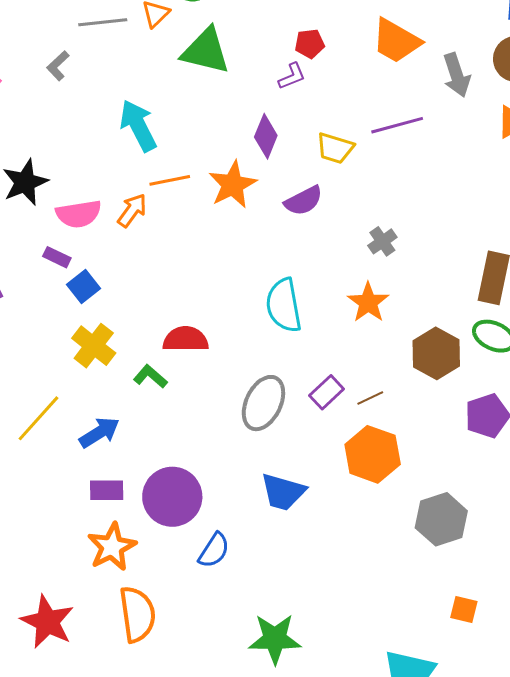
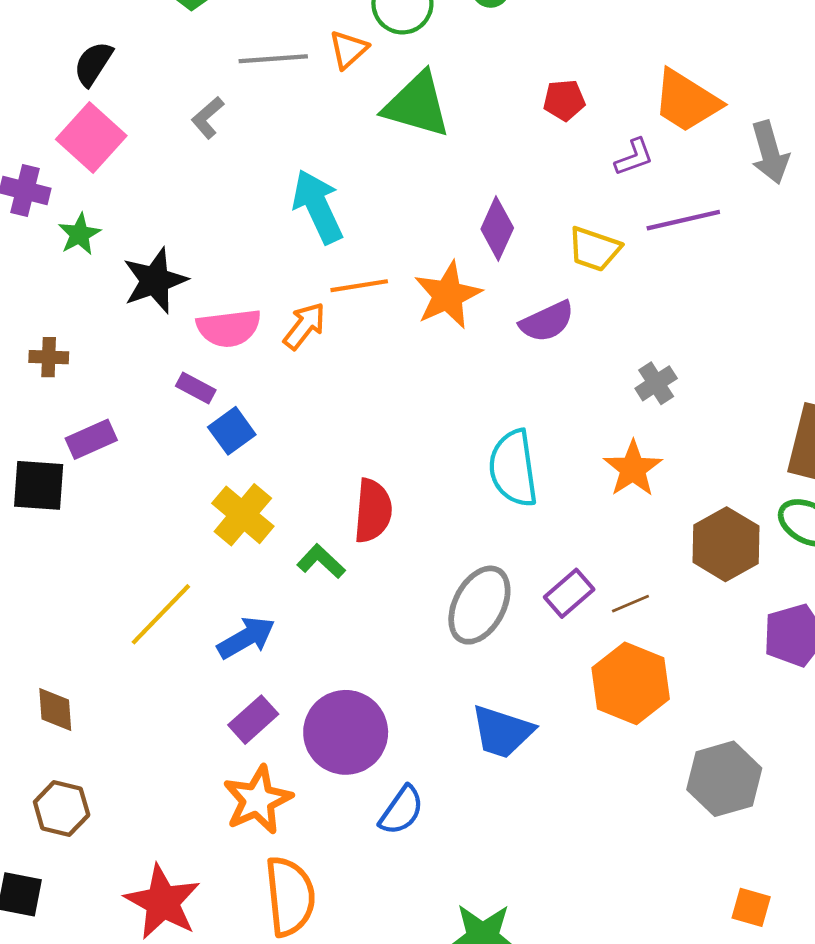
purple L-shape: (292, 76) -> (634, 157), moved
red semicircle: (186, 339) -> (373, 511), turned 93
purple rectangle: (107, 490) -> (253, 720), turned -44

